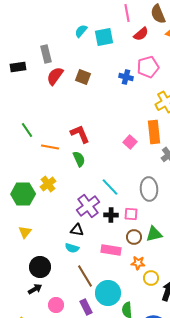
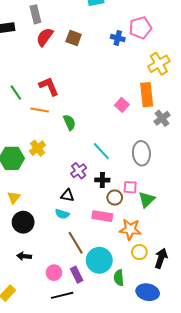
red L-shape: (80, 134) -> (49, 86), moved
purple cross: (88, 206) -> (79, 171), size x0.7
pink square: (131, 214) -> (130, 187), moved
green triangle: (154, 234) -> (147, 200), turned -30
brown circle: (134, 237) -> (115, 198), moved
orange star: (138, 263) -> (130, 229), size x1.5
black circle: (40, 267) -> (23, 222), moved
yellow circle: (151, 278) -> (139, 252), moved
black arrow: (35, 289) -> (24, 256), turned -144
pink circle: (56, 305) -> (54, 273), moved

